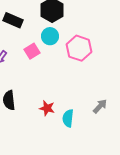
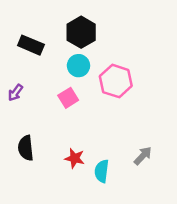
pink square: (32, 51) -> (68, 98), moved

